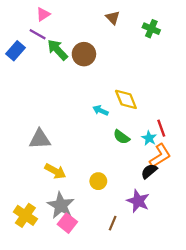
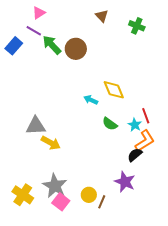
yellow arrow: (55, 171) -> (51, 143), moved
yellow circle: (98, 181) -> (89, 195), moved

